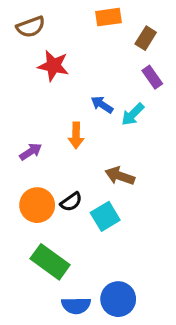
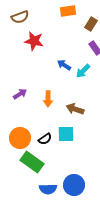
orange arrow: (76, 135) -> (48, 99), moved
black semicircle: (71, 202) -> (45, 139), moved
orange circle: (37, 205) -> (20, 138), moved
cyan square: (105, 216) -> (66, 134), turned 30

